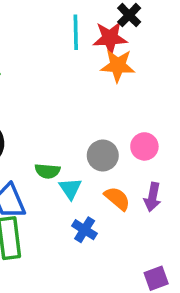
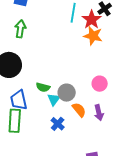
red star: (110, 38) -> (92, 20), turned 30
gray circle: (103, 155) -> (67, 93), moved
purple arrow: (152, 197) -> (99, 113), turned -35

